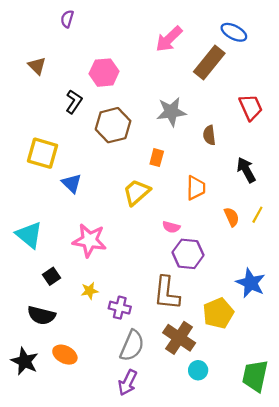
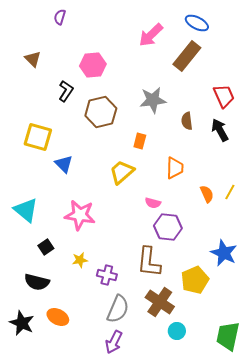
blue ellipse: (234, 32) -> (197, 23), moved
black arrow: (246, 170) -> (220, 130), moved

